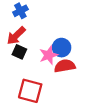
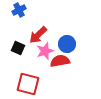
red arrow: (16, 36) -> (38, 35), moved
blue circle: (62, 48) -> (67, 44), moved

